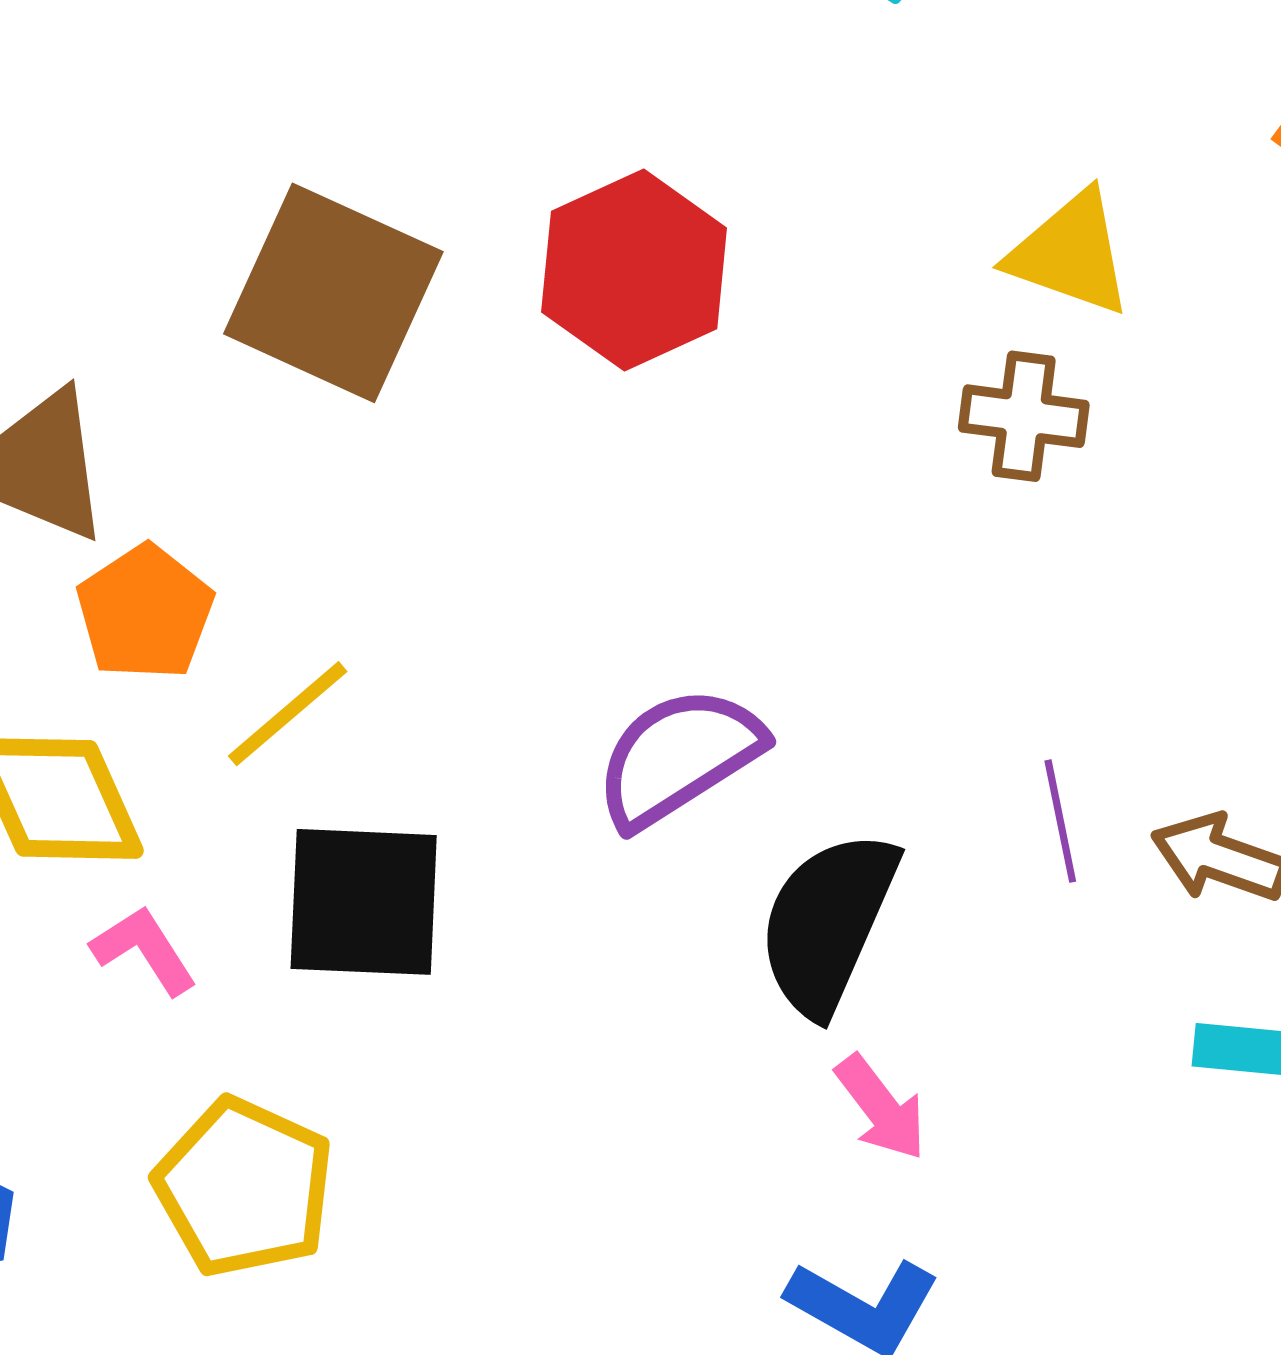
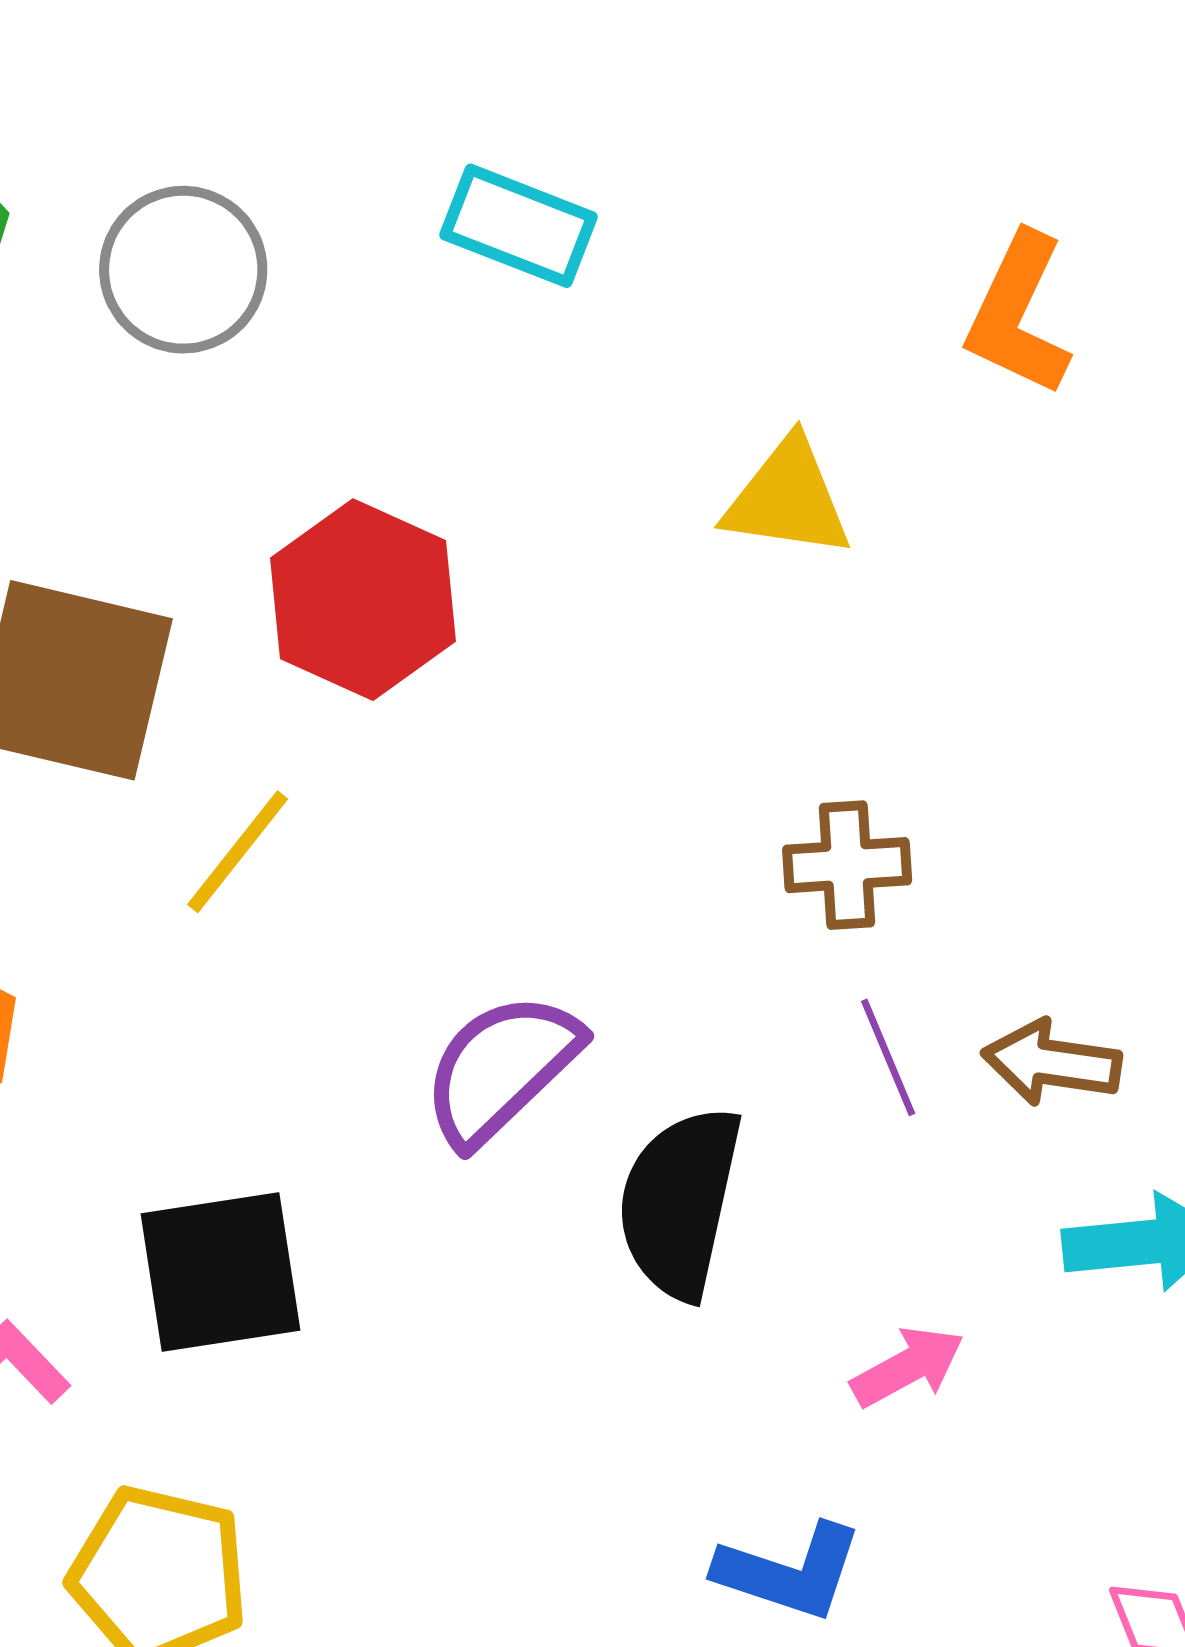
brown cross: (1024, 416) -> (847, 865), moved
yellow line: (288, 714) -> (238, 852), moved
pink arrow: (881, 1108) -> (908, 1367), moved, turned -70

